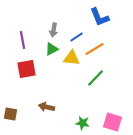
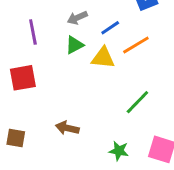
gray arrow: (54, 30) -> (77, 18), turned 56
red square: (27, 69) -> (23, 78), moved
green line: (96, 78) -> (137, 102), moved

